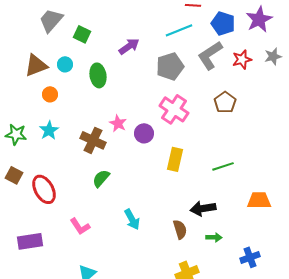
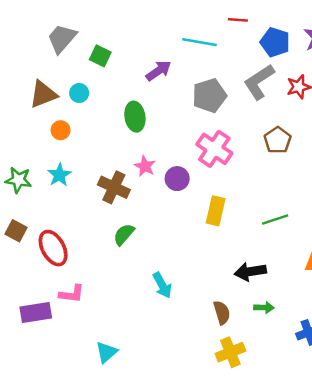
cyan line: (179, 30) -> (199, 42), moved, turned 32
green ellipse: (98, 75) -> (135, 117), moved
pink L-shape: (80, 226) -> (72, 294), moved, turned -50
brown semicircle: (180, 229) -> (222, 313), moved

